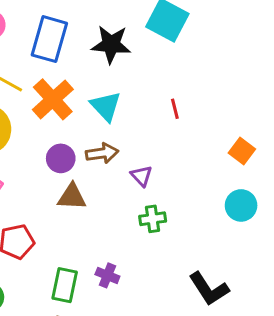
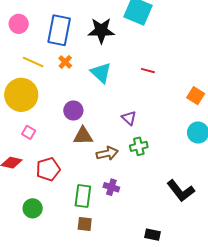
orange cross: (53, 99) -> (65, 62), moved, size x0.5
red line: (175, 109) -> (148, 71), turned -56
brown arrow: (102, 153) -> (107, 153), moved

